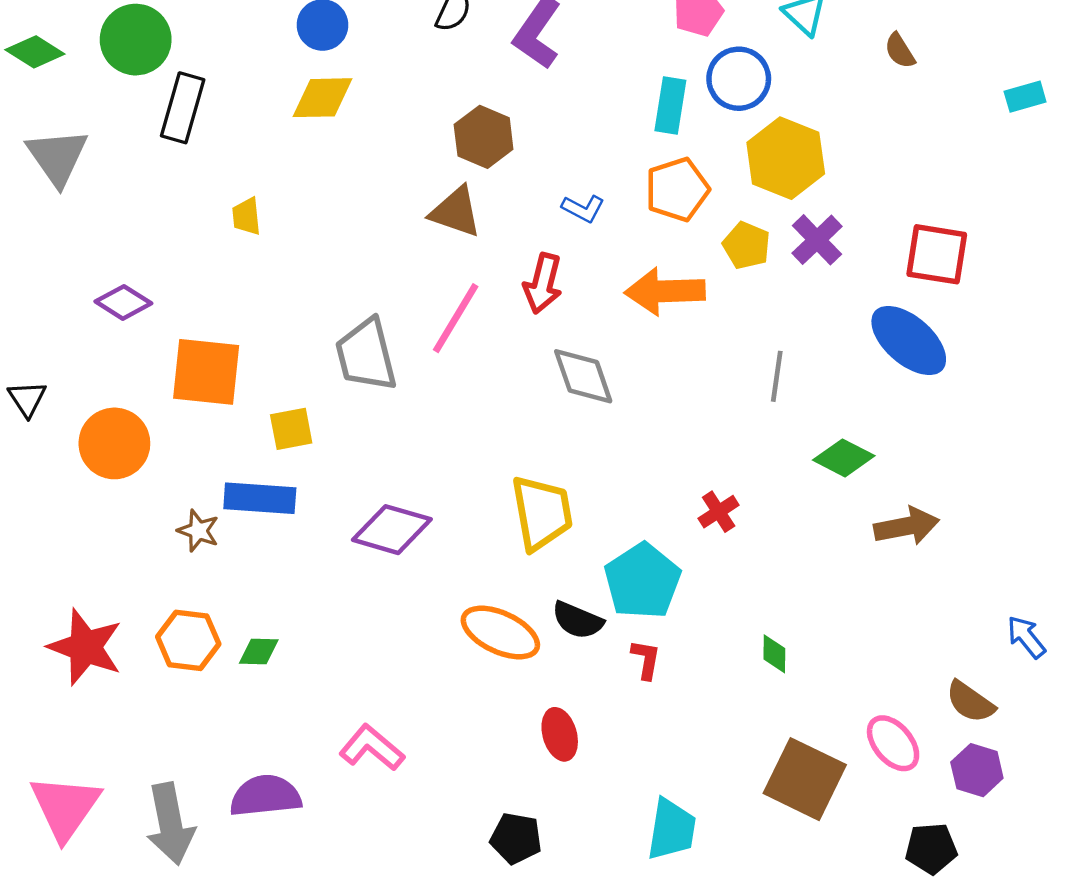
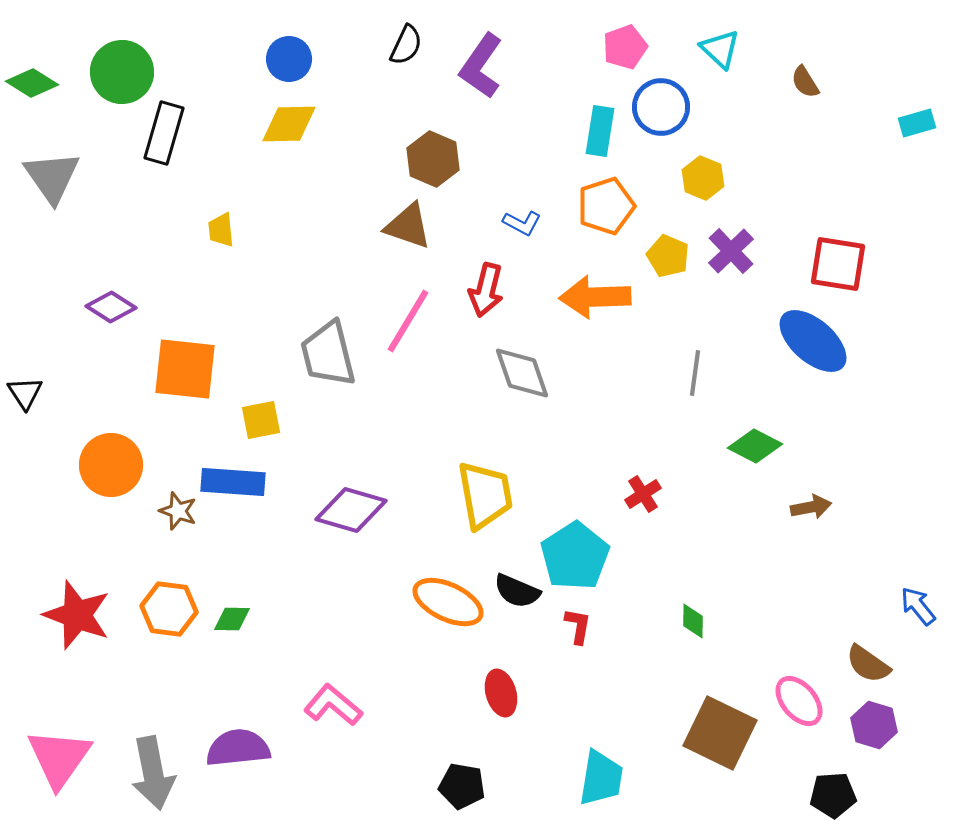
yellow hexagon: (786, 158) -> (703, 178), size x0.6
orange circle: (114, 443) -> (111, 465), moved
brown arrow: (907, 526) -> (811, 507), size x0.7

